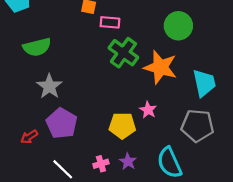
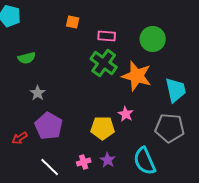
pink rectangle: (110, 22) -> (107, 36), moved
green semicircle: (37, 47) -> (27, 58), size x0.7
gray star: (49, 86) -> (38, 93), size x0.7

